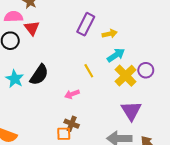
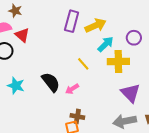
yellow arrow: (110, 34) -> (96, 26), size x1.5
purple circle: (146, 70) -> (134, 38), moved
black semicircle: (39, 75) -> (51, 82), moved, turned -60
yellow cross: (126, 76) -> (118, 61), turned -35

